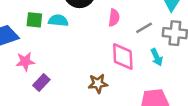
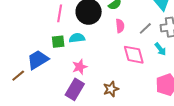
pink star: (25, 62) -> (80, 67), moved
purple rectangle: (41, 82) -> (75, 89), size x1.5
brown star: (98, 84) -> (111, 89), moved

